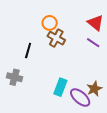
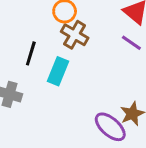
cyan rectangle: (60, 87) -> (58, 71), moved

